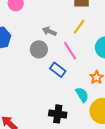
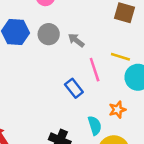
yellow line: (79, 27) -> (120, 57), moved, turned 56
gray circle: (39, 49) -> (49, 34), moved

